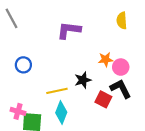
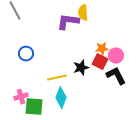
yellow semicircle: (122, 21) -> (83, 13), moved
red square: (103, 99) -> (100, 62), moved
pink cross: (18, 111) -> (21, 97), turned -32

